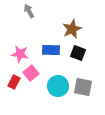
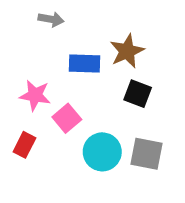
gray arrow: (29, 11) -> (51, 19), turned 128
blue rectangle: (51, 50) -> (85, 63), moved
pink square: (31, 73) -> (67, 118), moved

